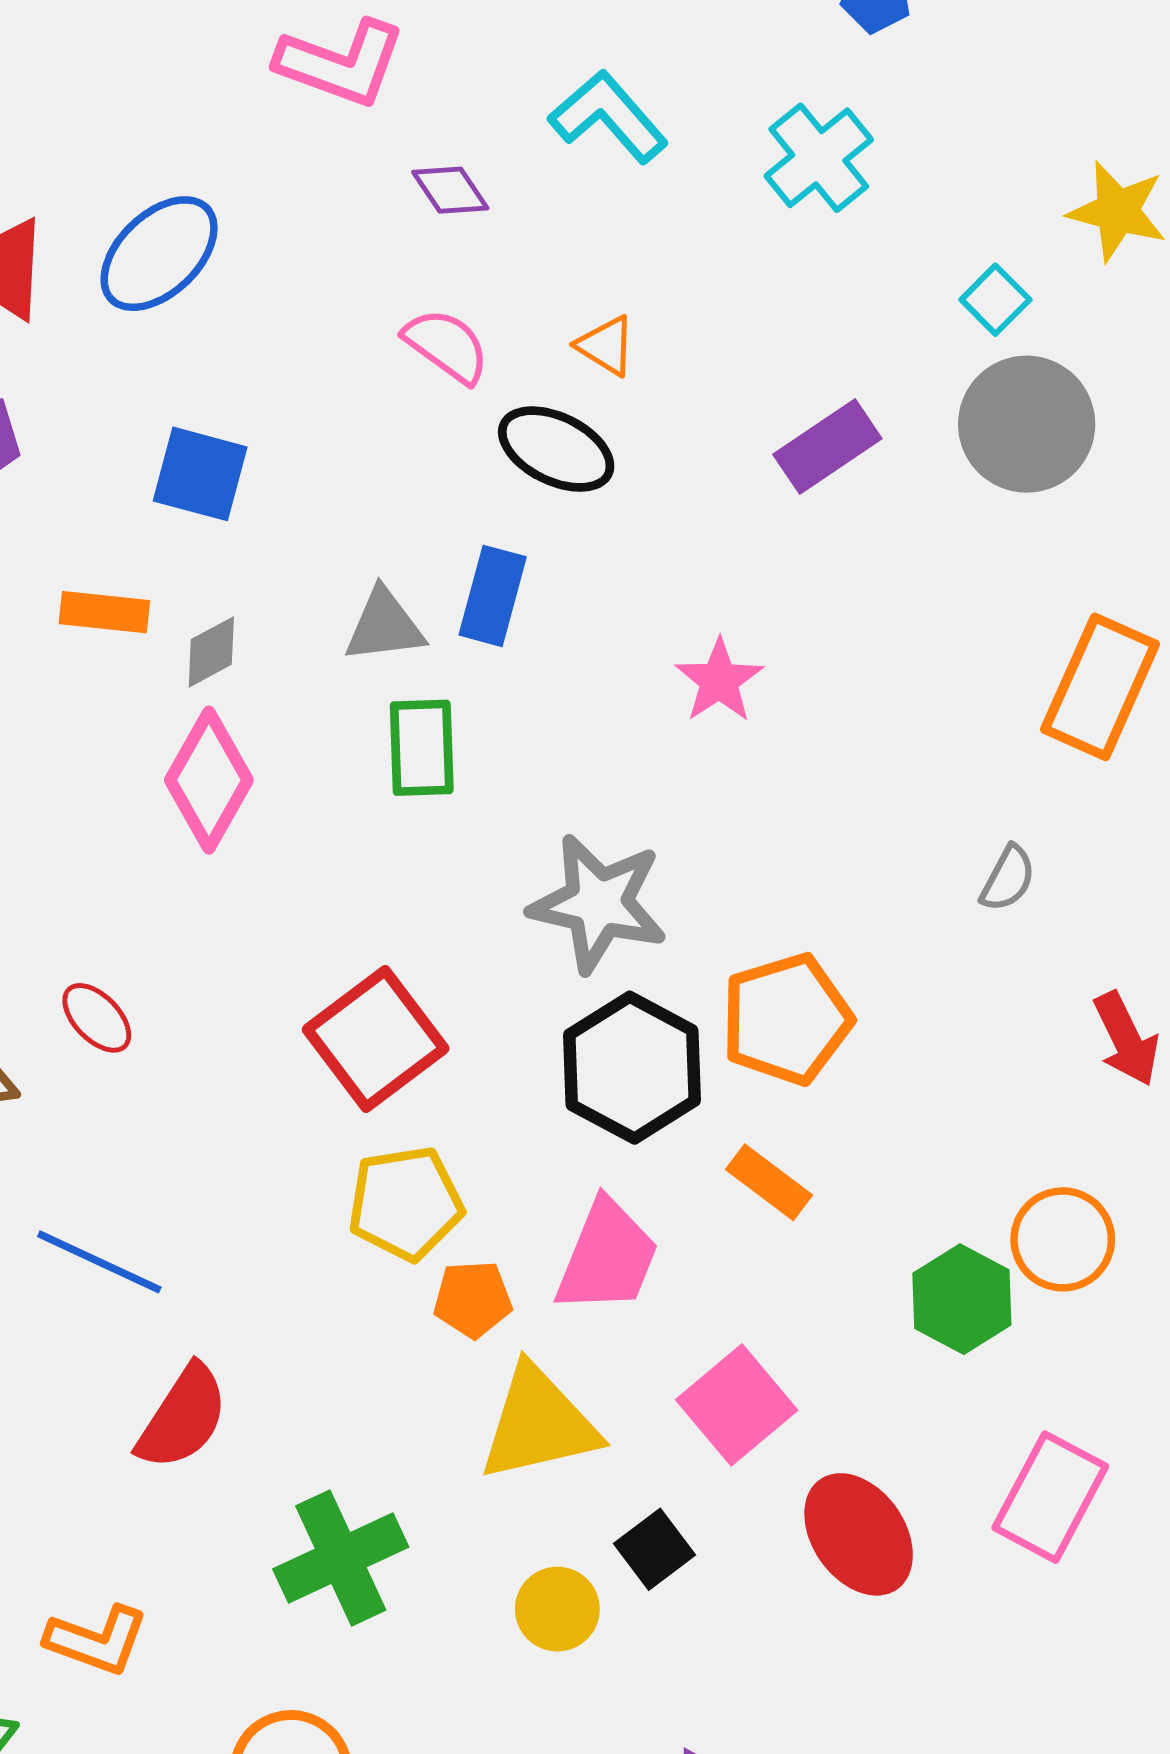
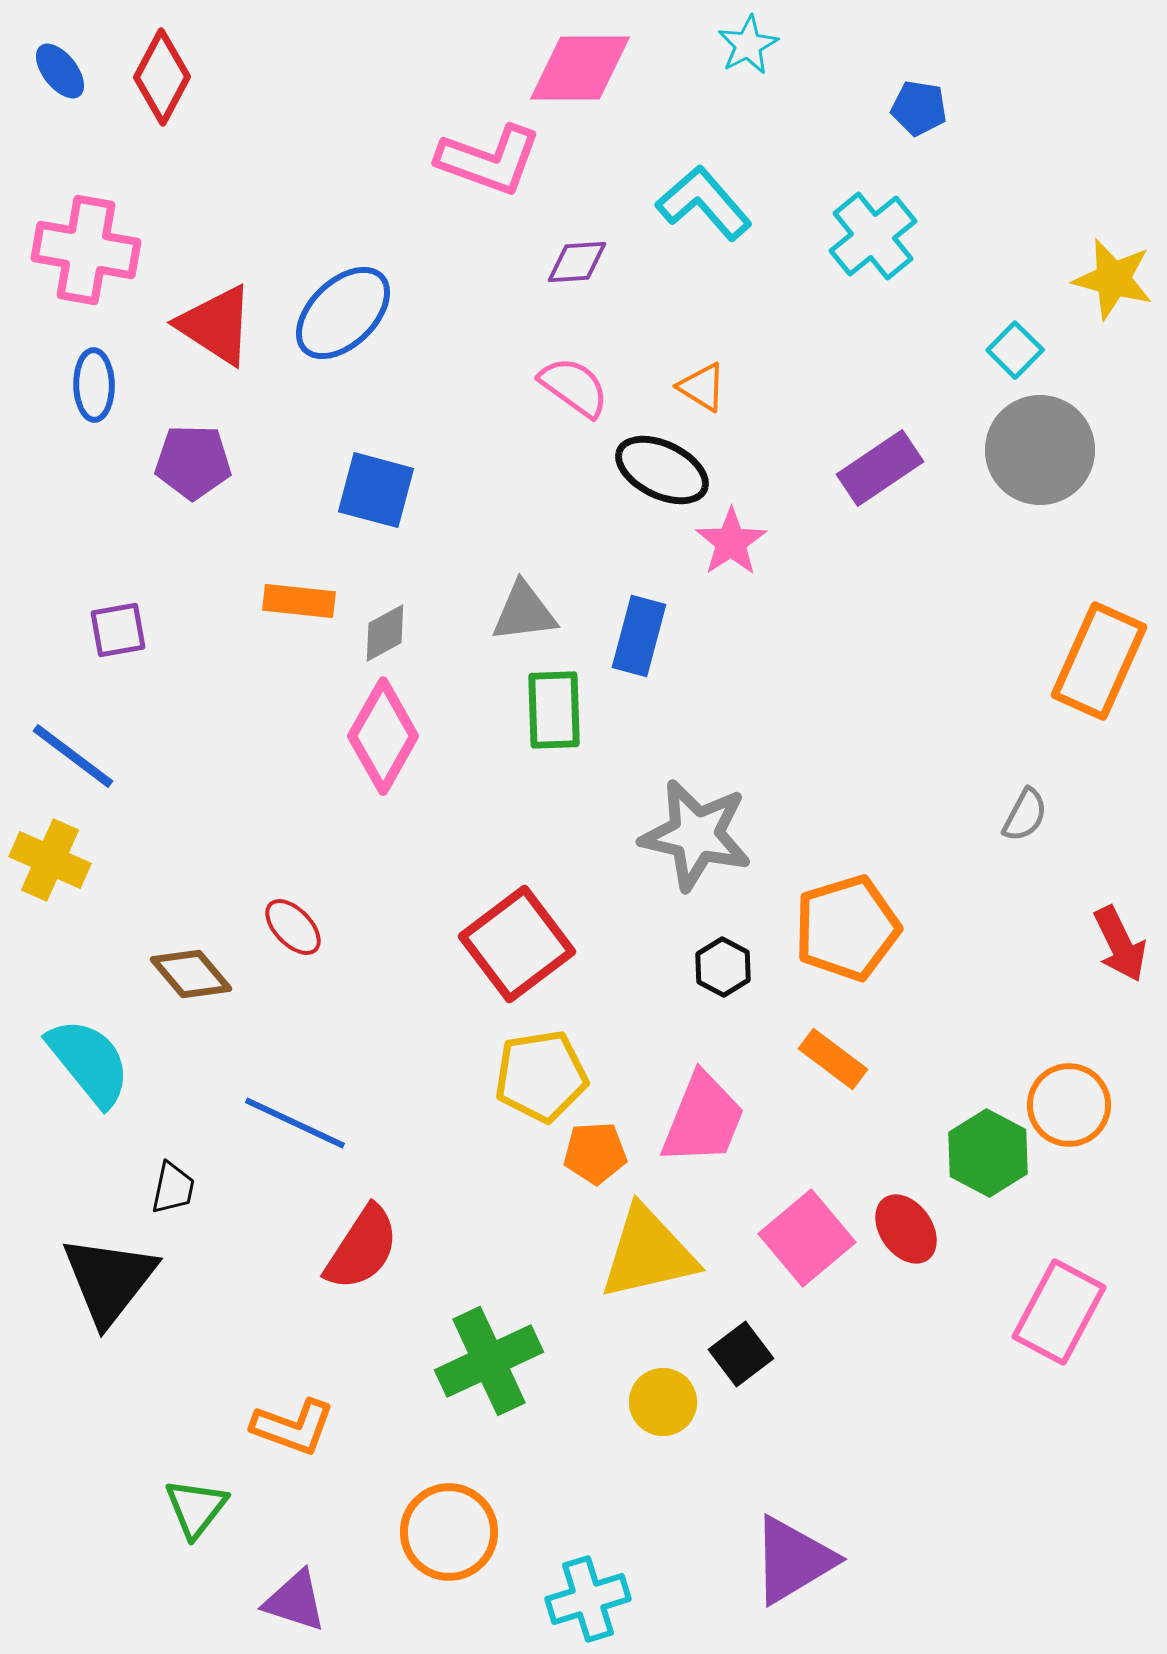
purple diamond: (450, 190) -> (577, 262), turned -60
blue rectangle: (493, 596) -> (639, 636), moved
pink star: (719, 681) -> (731, 542), moved
black hexagon: (632, 1068) -> (723, 967), size x0.5
red ellipse: (859, 1534) -> (906, 1229), moved, size x0.7

